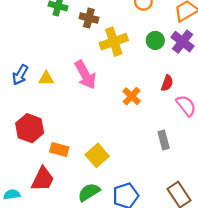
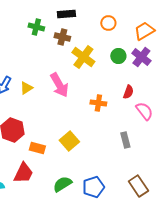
yellow cross: (114, 42) -> (83, 57), turned -35
yellow triangle: (46, 78) -> (26, 88), turned -32
orange cross: (132, 96) -> (98, 103), turned -35
yellow square: (97, 155) -> (69, 141), moved

